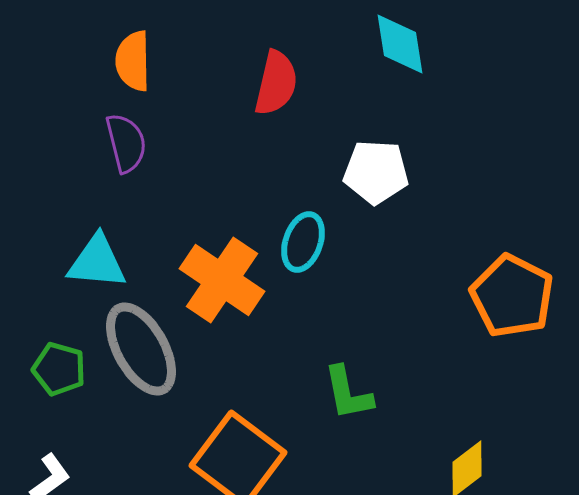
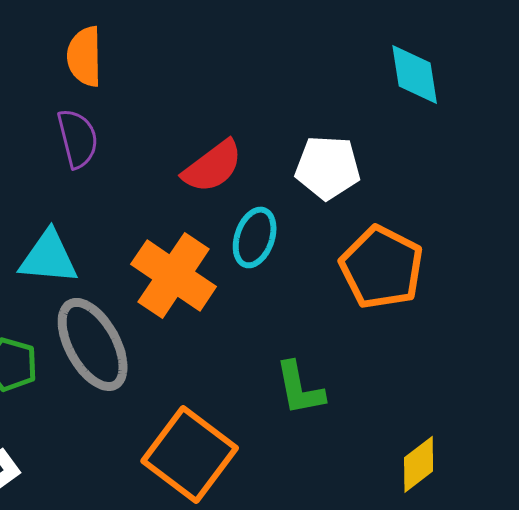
cyan diamond: (400, 44) -> (415, 74), moved
red semicircle: (276, 83) -> (213, 166), moved, turned 40
orange pentagon: (512, 296) -> (382, 267), moved

